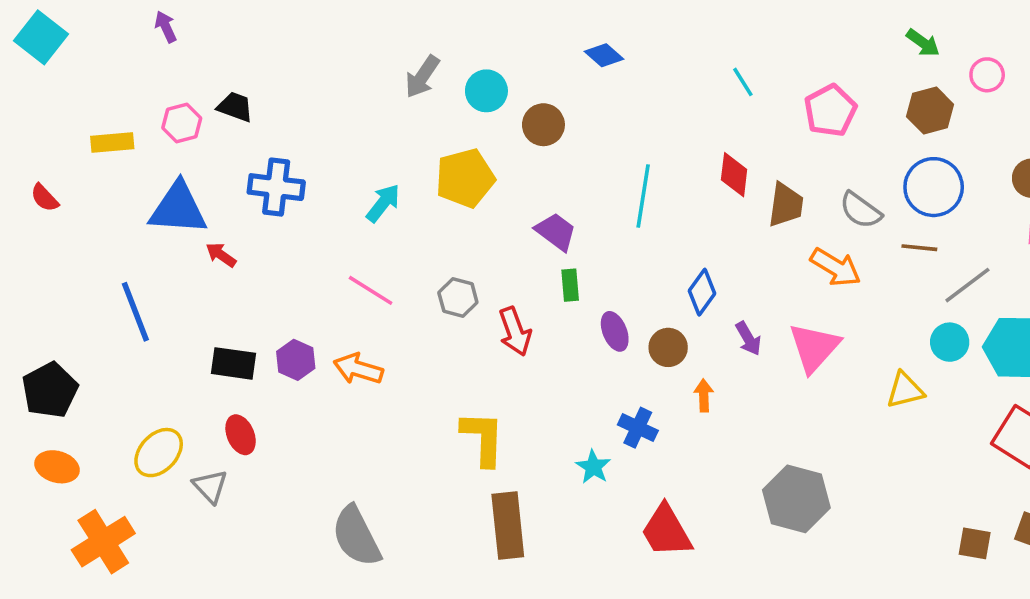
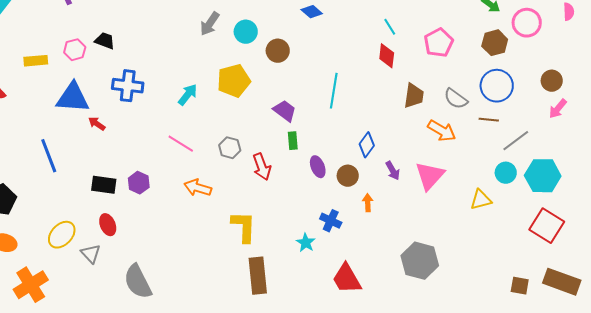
pink circle: (987, 75) -> (527, 23), size x1.5
red diamond: (734, 175) -> (387, 56), moved
orange arrow: (358, 369) -> (198, 188), moved
gray semicircle: (356, 536) -> (138, 282), moved

